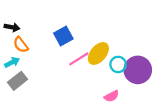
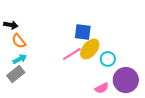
blue square: (63, 36) -> (83, 32), moved, turned 36
cyan arrow: (12, 62) -> (20, 59), moved
purple circle: (138, 70) -> (126, 80), moved

